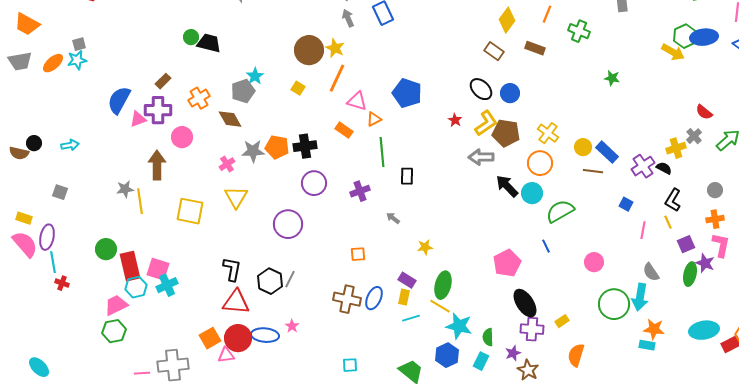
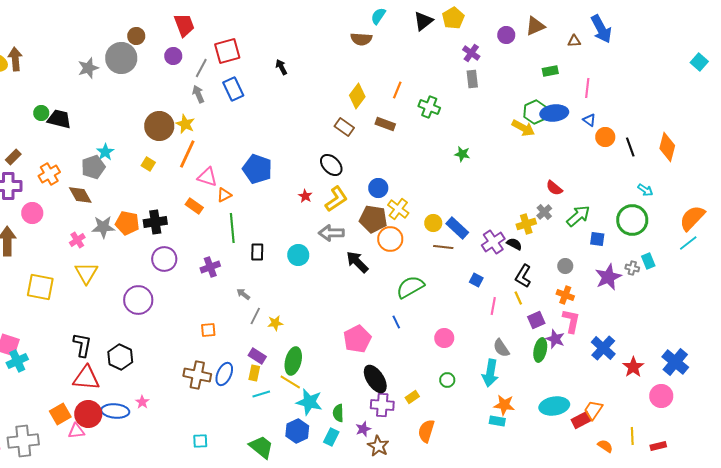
blue circle: (510, 93) -> (378, 188), moved
brown pentagon: (506, 133) -> (373, 219), moved
cyan circle: (532, 193) -> (298, 255), moved
orange cross: (715, 219) -> (565, 295), turned 30
gray line: (290, 279) -> (255, 316), moved
green circle: (614, 304) -> (447, 380), moved, size x0.5

